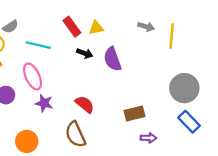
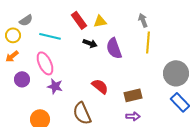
gray arrow: (146, 27) -> (143, 20), turned -128
yellow line: (172, 36) -> (148, 42), moved
red semicircle: (85, 104) -> (100, 86), moved
purple arrow: (148, 138) -> (133, 116), moved

